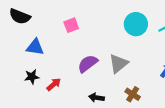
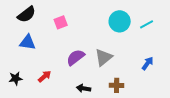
black semicircle: (20, 16) -> (27, 14), moved, turned -60
black star: (32, 77) -> (16, 78), moved
brown cross: (133, 94) -> (117, 85), turned -32

